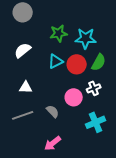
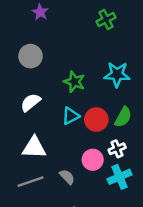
green star: (59, 33) -> (74, 82), turned 30
cyan star: (86, 38) -> (117, 74), moved
white triangle: (26, 87) -> (34, 148), size x1.5
cyan cross: (96, 122) -> (119, 177), moved

